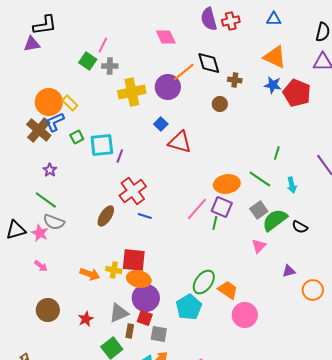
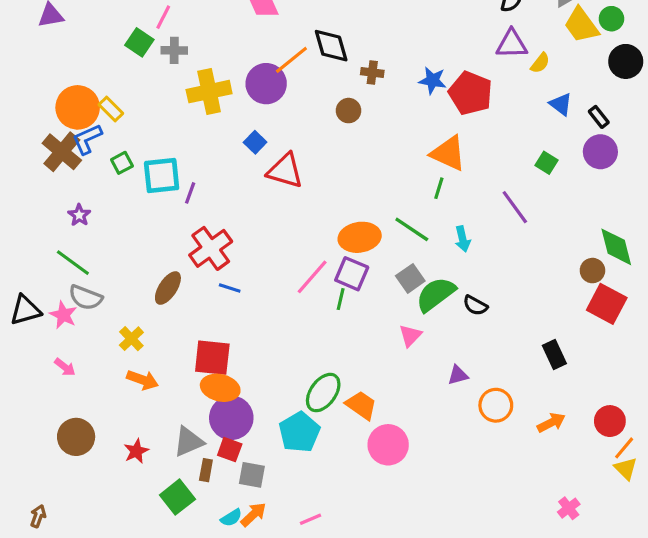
orange triangle: (275, 57) -> (448, 153), moved
yellow cross: (114, 270) -> (131, 339), moved, turned 35

